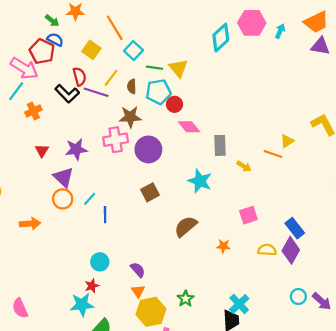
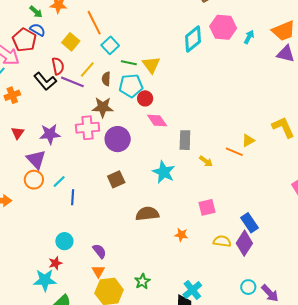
brown semicircle: (186, 226) -> (147, 214), turned 30

